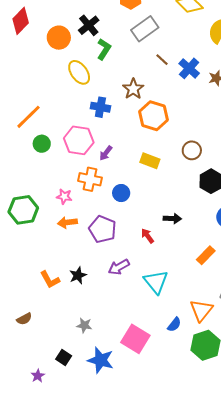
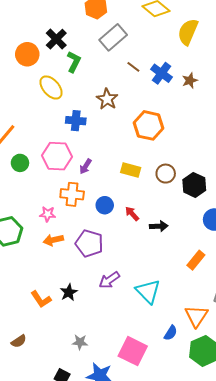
orange hexagon: (153, 116) -> (149, 125), moved
brown circle: (192, 150) -> (166, 174), moved
red arrow: (148, 236) -> (132, 214), moved

